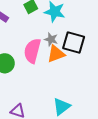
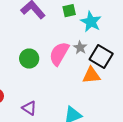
orange triangle: (56, 54) -> (91, 75), moved

